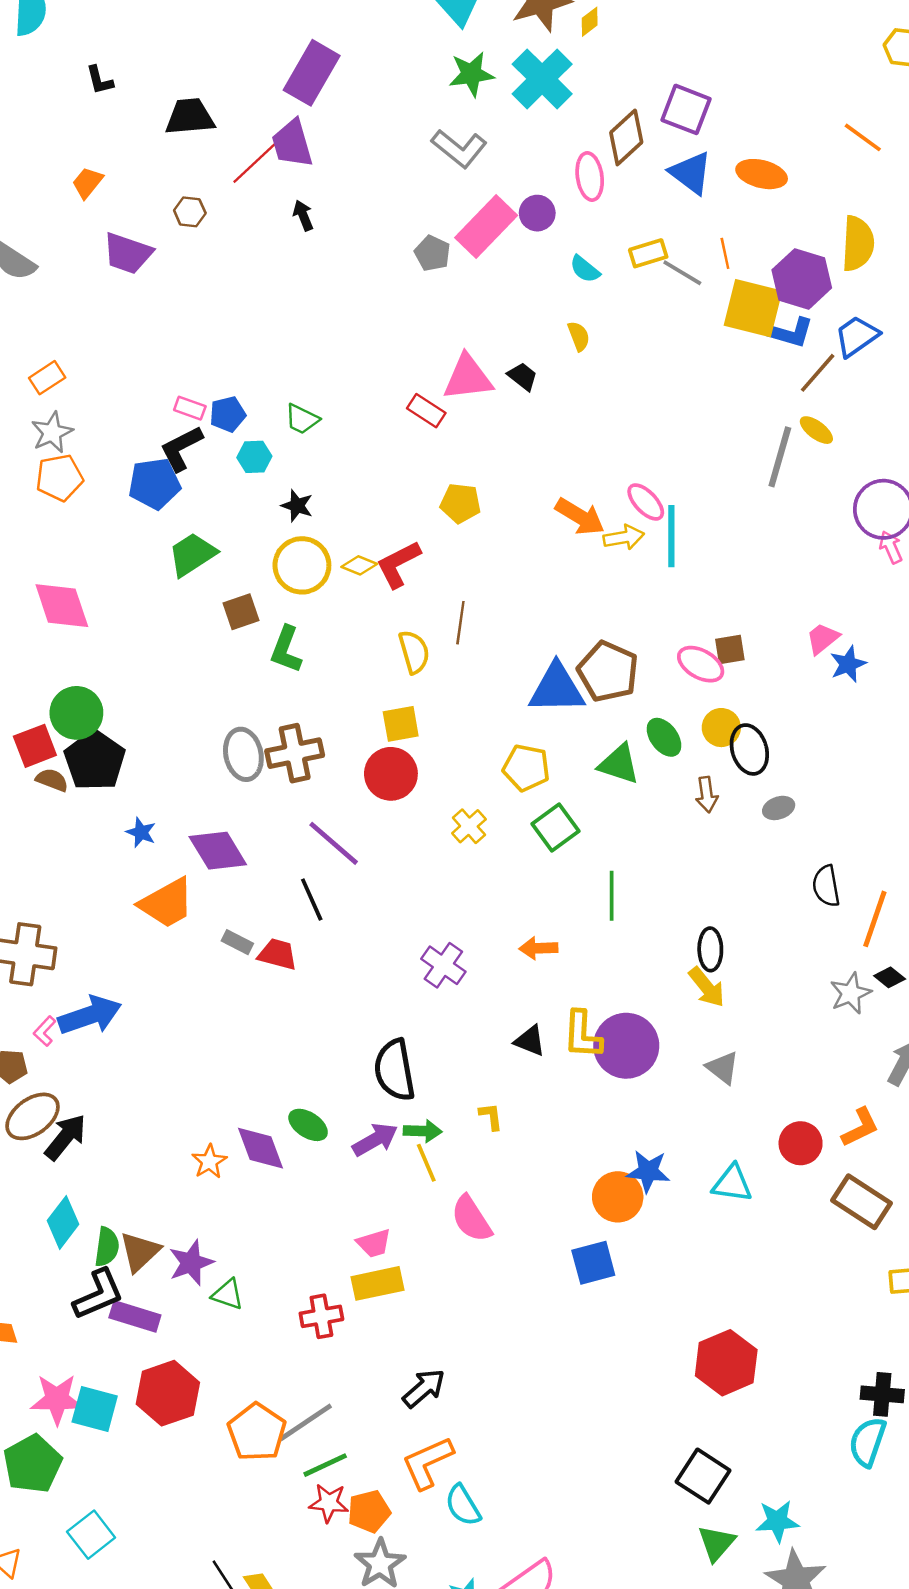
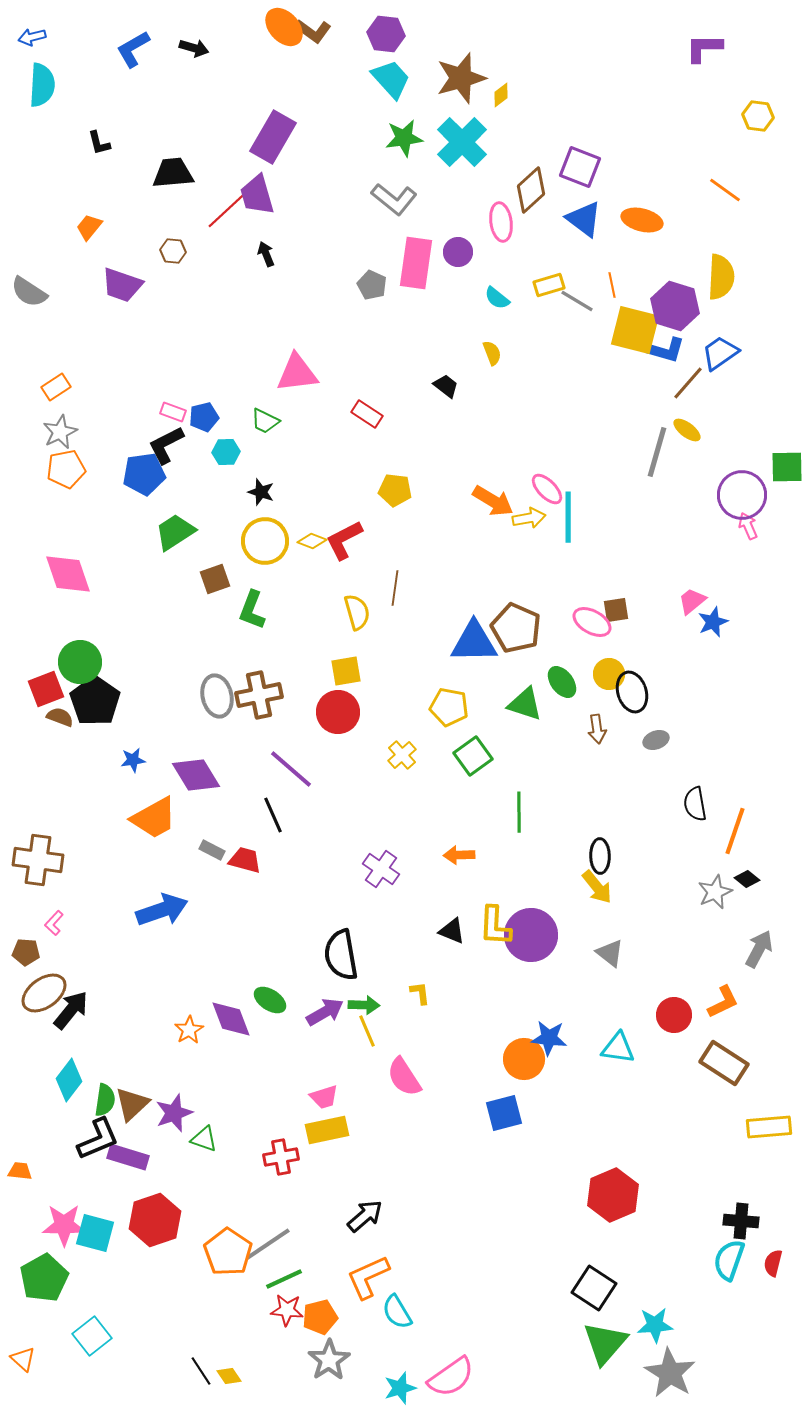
pink rectangle: (486, 226) -> (416, 263), turned -36
pink triangle: (468, 378) -> (297, 373), moved
blue star: (141, 832) -> (133, 760), turned -30
blue arrow: (90, 1015) -> (162, 910), moved
green triangle: (716, 1543) -> (605, 1343), size x1.4

